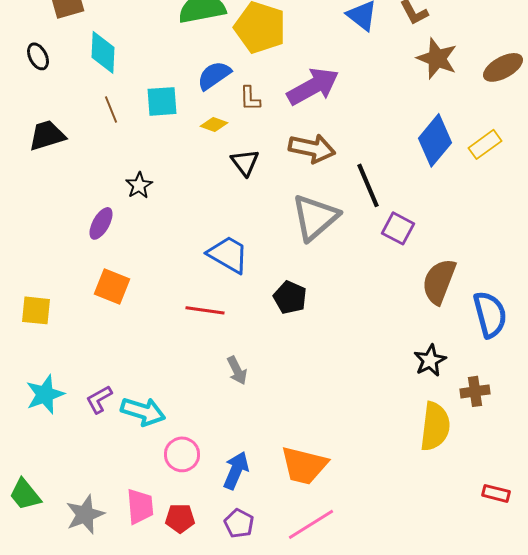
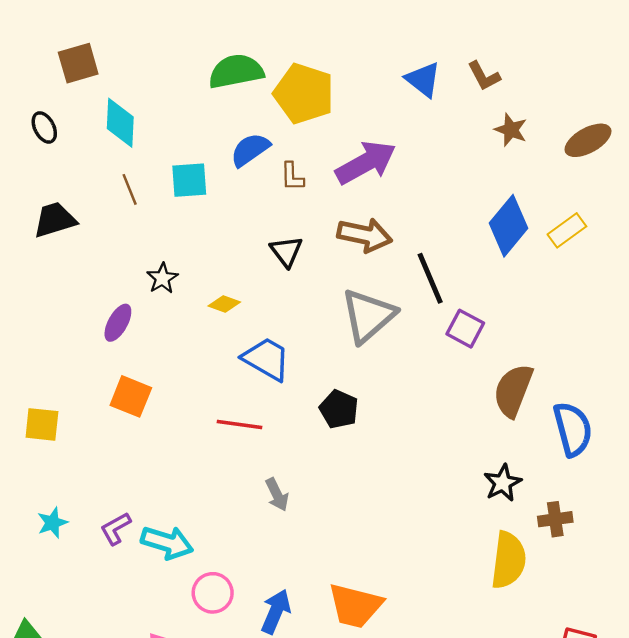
brown star: (437, 58) -> (511, 130), size x0.7
yellow diamond: (214, 124) -> (224, 304), moved
cyan star: (45, 394) -> (52, 523), size x0.7

